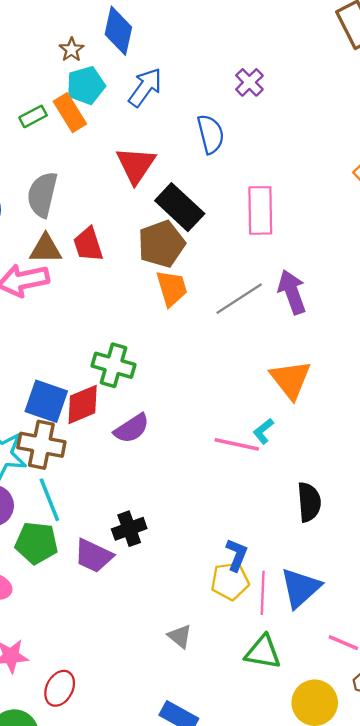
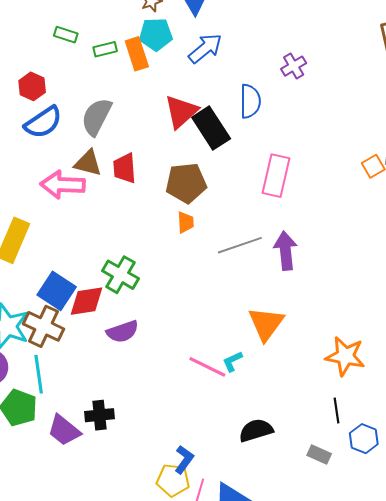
black rectangle: (180, 207) -> (211, 128), moved
orange trapezoid: (172, 288) -> (186, 222), size x0.7
black semicircle: (309, 502) -> (256, 430), turned -116

